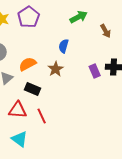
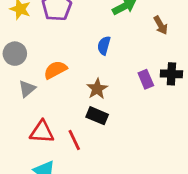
brown star: (56, 69) -> (97, 89), moved
black rectangle: (33, 89) -> (97, 116), moved

